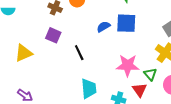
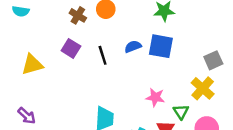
black line: (79, 53) -> (103, 55), moved
pink star: (128, 65) -> (155, 97), size x0.7

